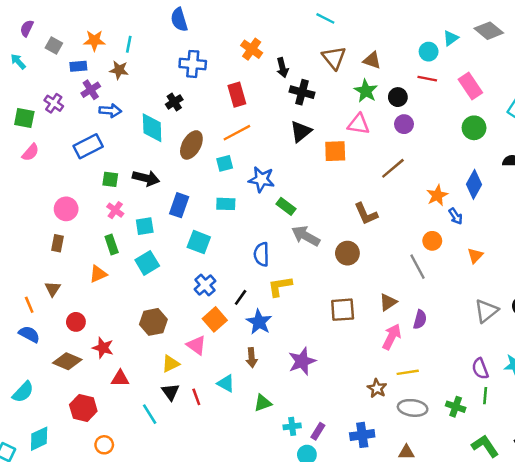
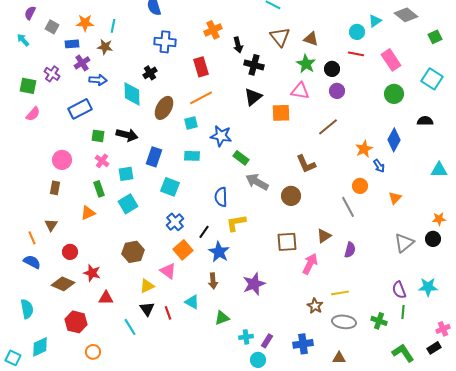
orange cross: (252, 49) -> (213, 30), turned 30
pink arrow: (392, 337) -> (310, 264), moved
cyan semicircle: (23, 392) -> (27, 309), turned -54

